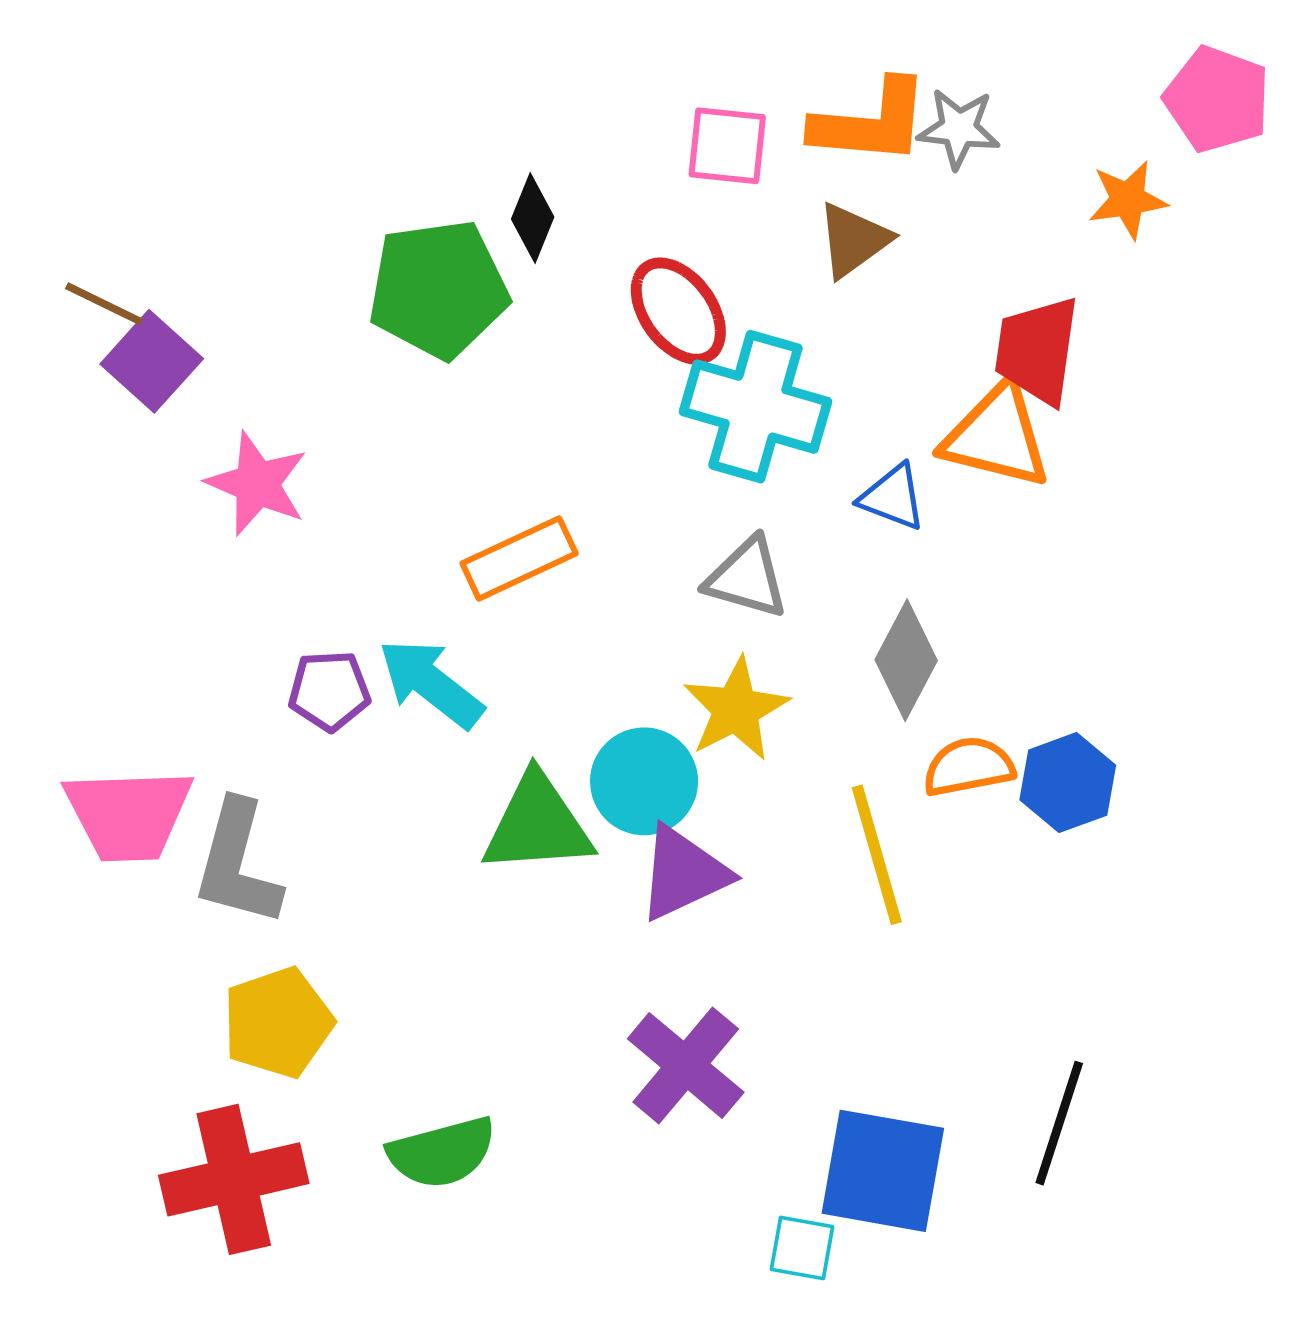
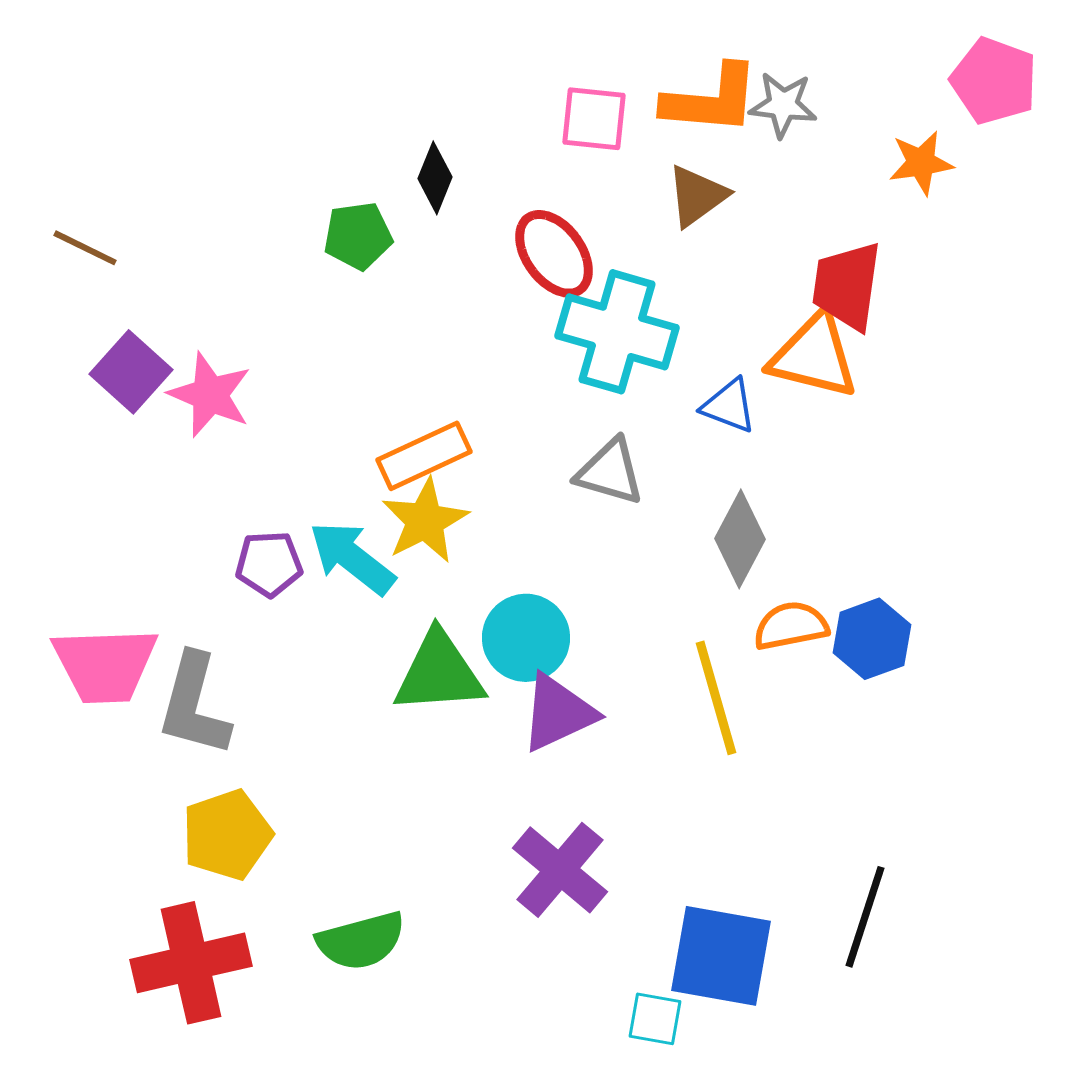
green pentagon: (438, 289) -> (358, 236), size x0.6
purple square: (152, 361) -> (131, 372), moved
yellow star: (736, 709) -> (425, 521), moved

